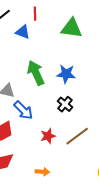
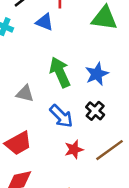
blue star: (66, 74) -> (97, 74), turned -30
blue arrow: (23, 110) -> (61, 116), moved

